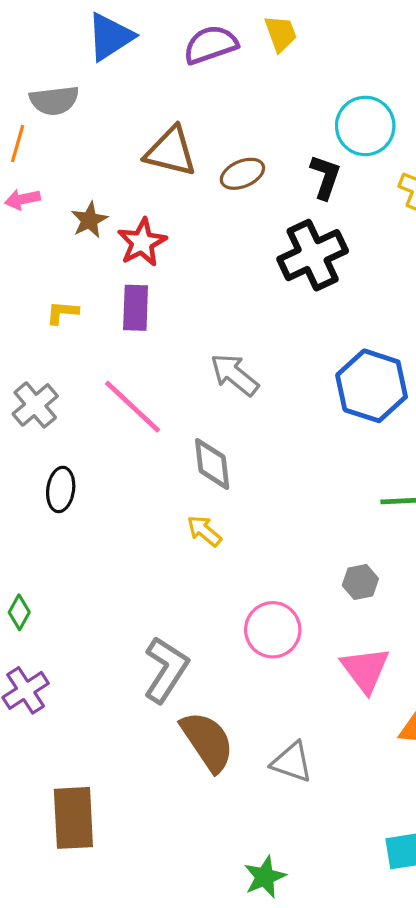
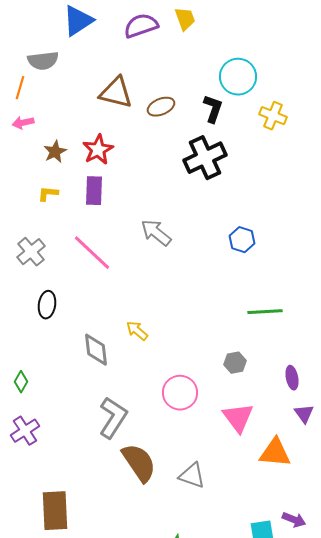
brown star: (89, 220) -> (55, 152), moved
blue hexagon: (372, 386) -> (242, 240), size x0.6
gray diamond: (212, 464) -> (96, 350), moved

